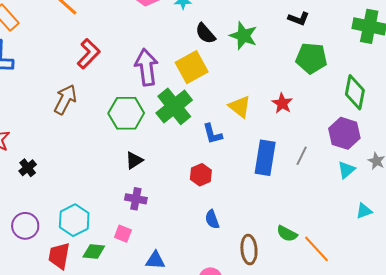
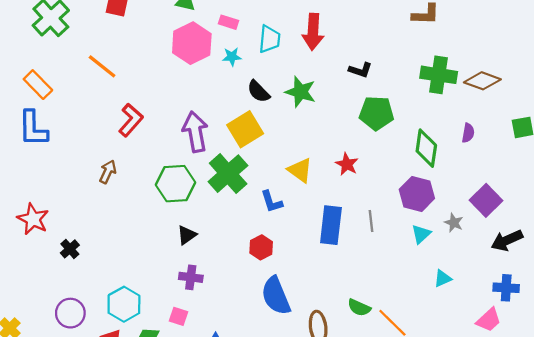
brown arrow: (65, 99) -> (108, 172), size x0.7
gray line: (302, 156) -> (371, 221), turned -30
blue semicircle: (212, 219) -> (276, 296), size x1.8

